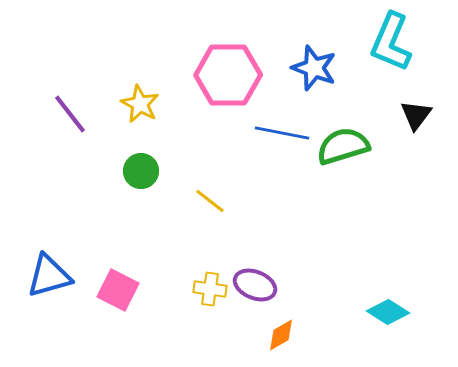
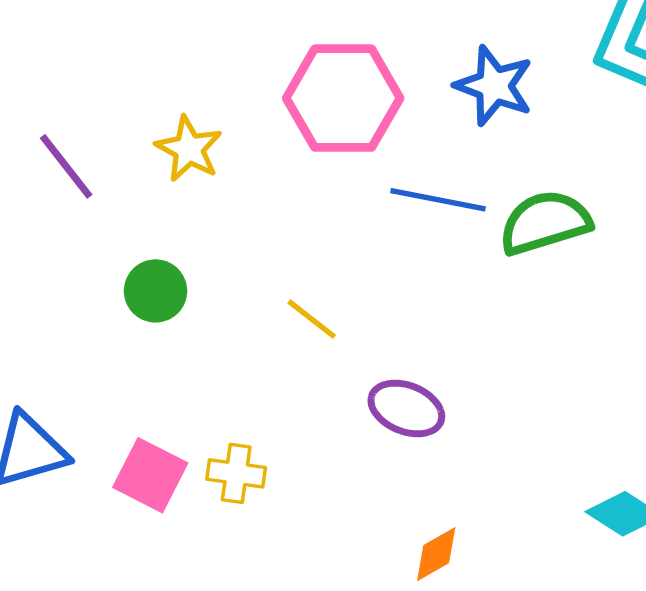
green circle: (141, 171) -> (156, 291), moved
purple ellipse: (255, 285) -> (406, 408), moved
yellow cross: (210, 289) -> (236, 473), moved

